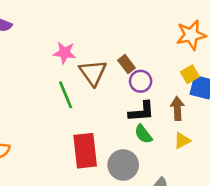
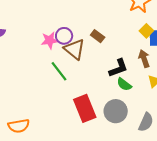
purple circle: (141, 81) -> (64, 36), moved

